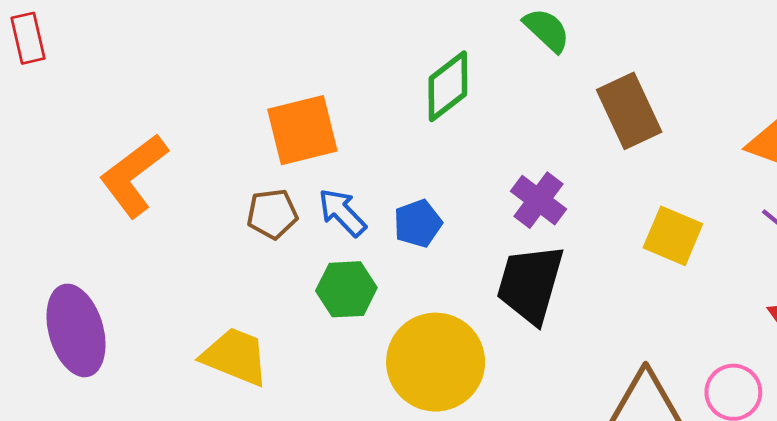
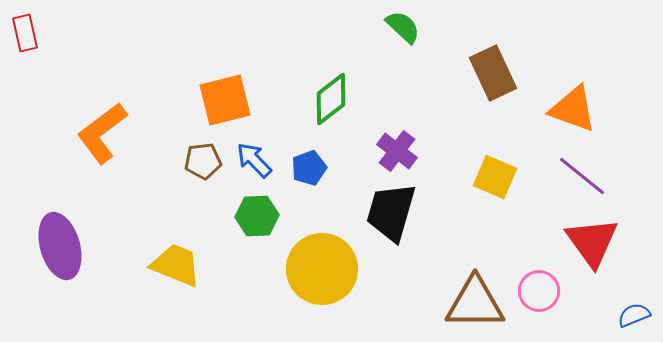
green diamond: (448, 86) -> (331, 99), moved
brown rectangle: (629, 111) -> (493, 73), moved

